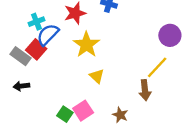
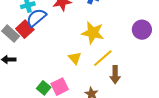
yellow star: (86, 45) -> (93, 33), moved, turned -30
yellow line: (157, 67) -> (103, 58), moved

